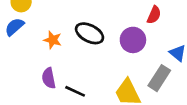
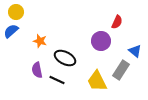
black ellipse: (89, 33) -> (65, 58), moved

